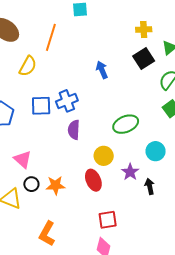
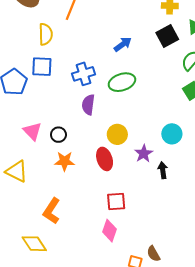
yellow semicircle: (28, 66) -> (46, 34), turned -35
blue arrow: (102, 70) -> (123, 44), turned 72
blue square: (41, 106) -> (42, 67), moved
green ellipse: (126, 124) -> (122, 82), moved
black circle: (31, 184) -> (58, 135), moved

